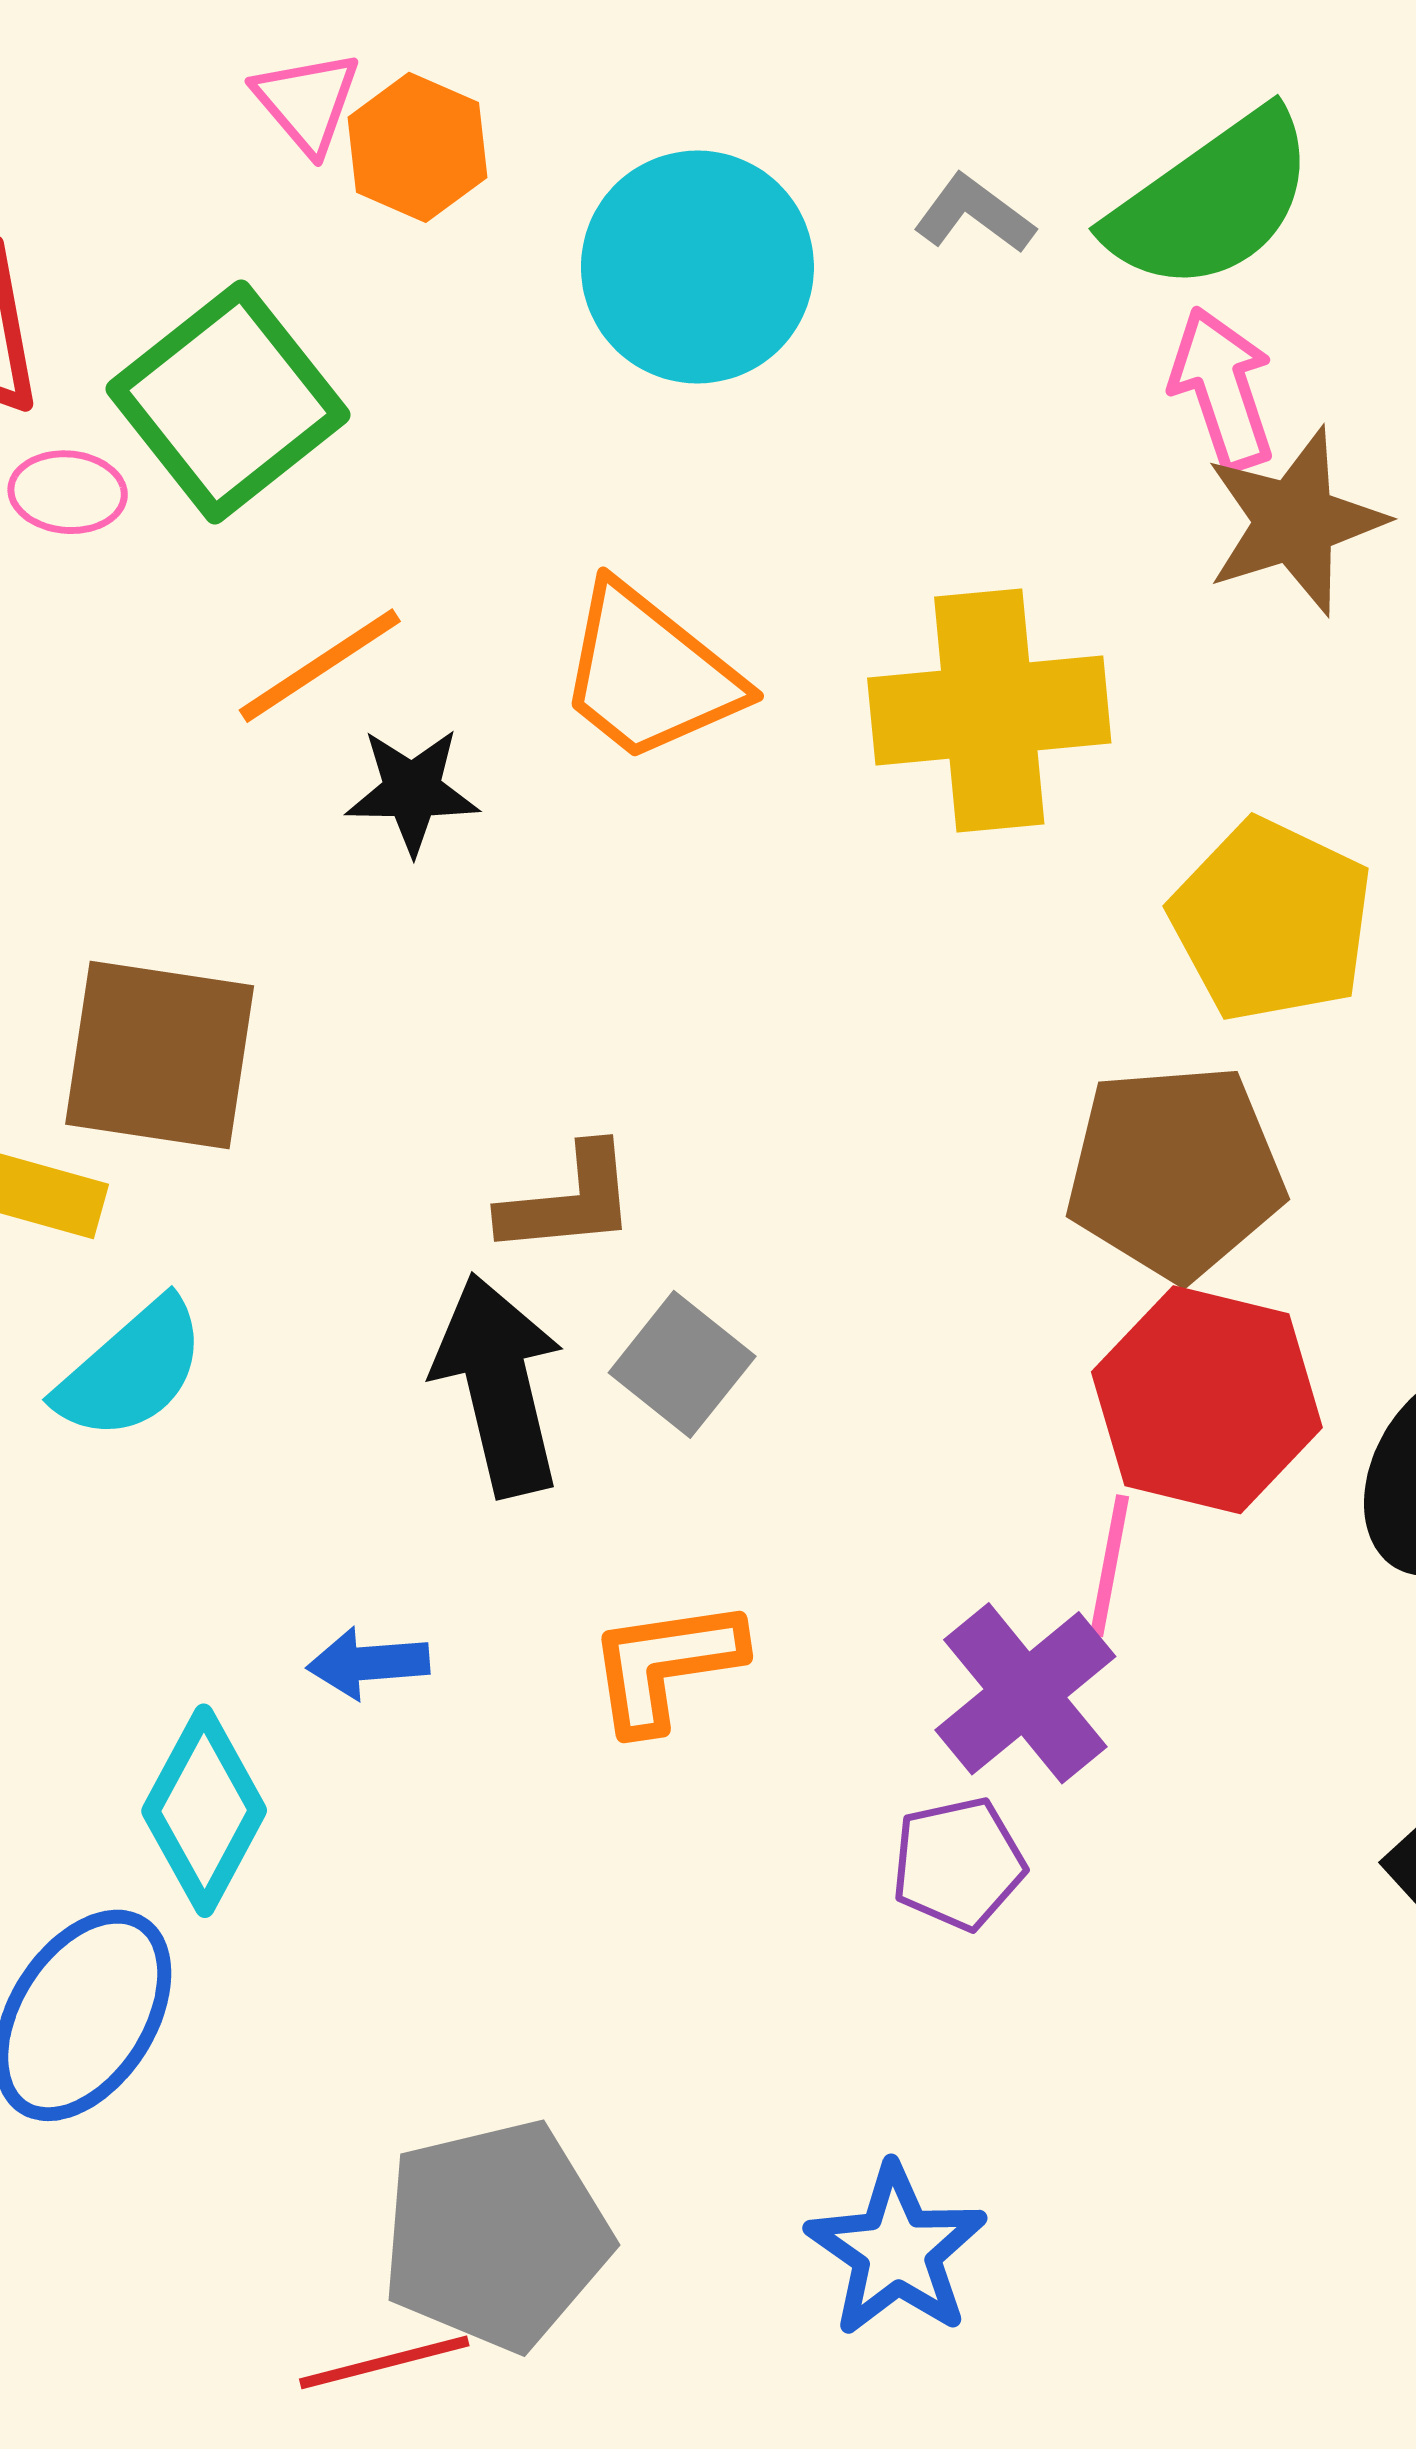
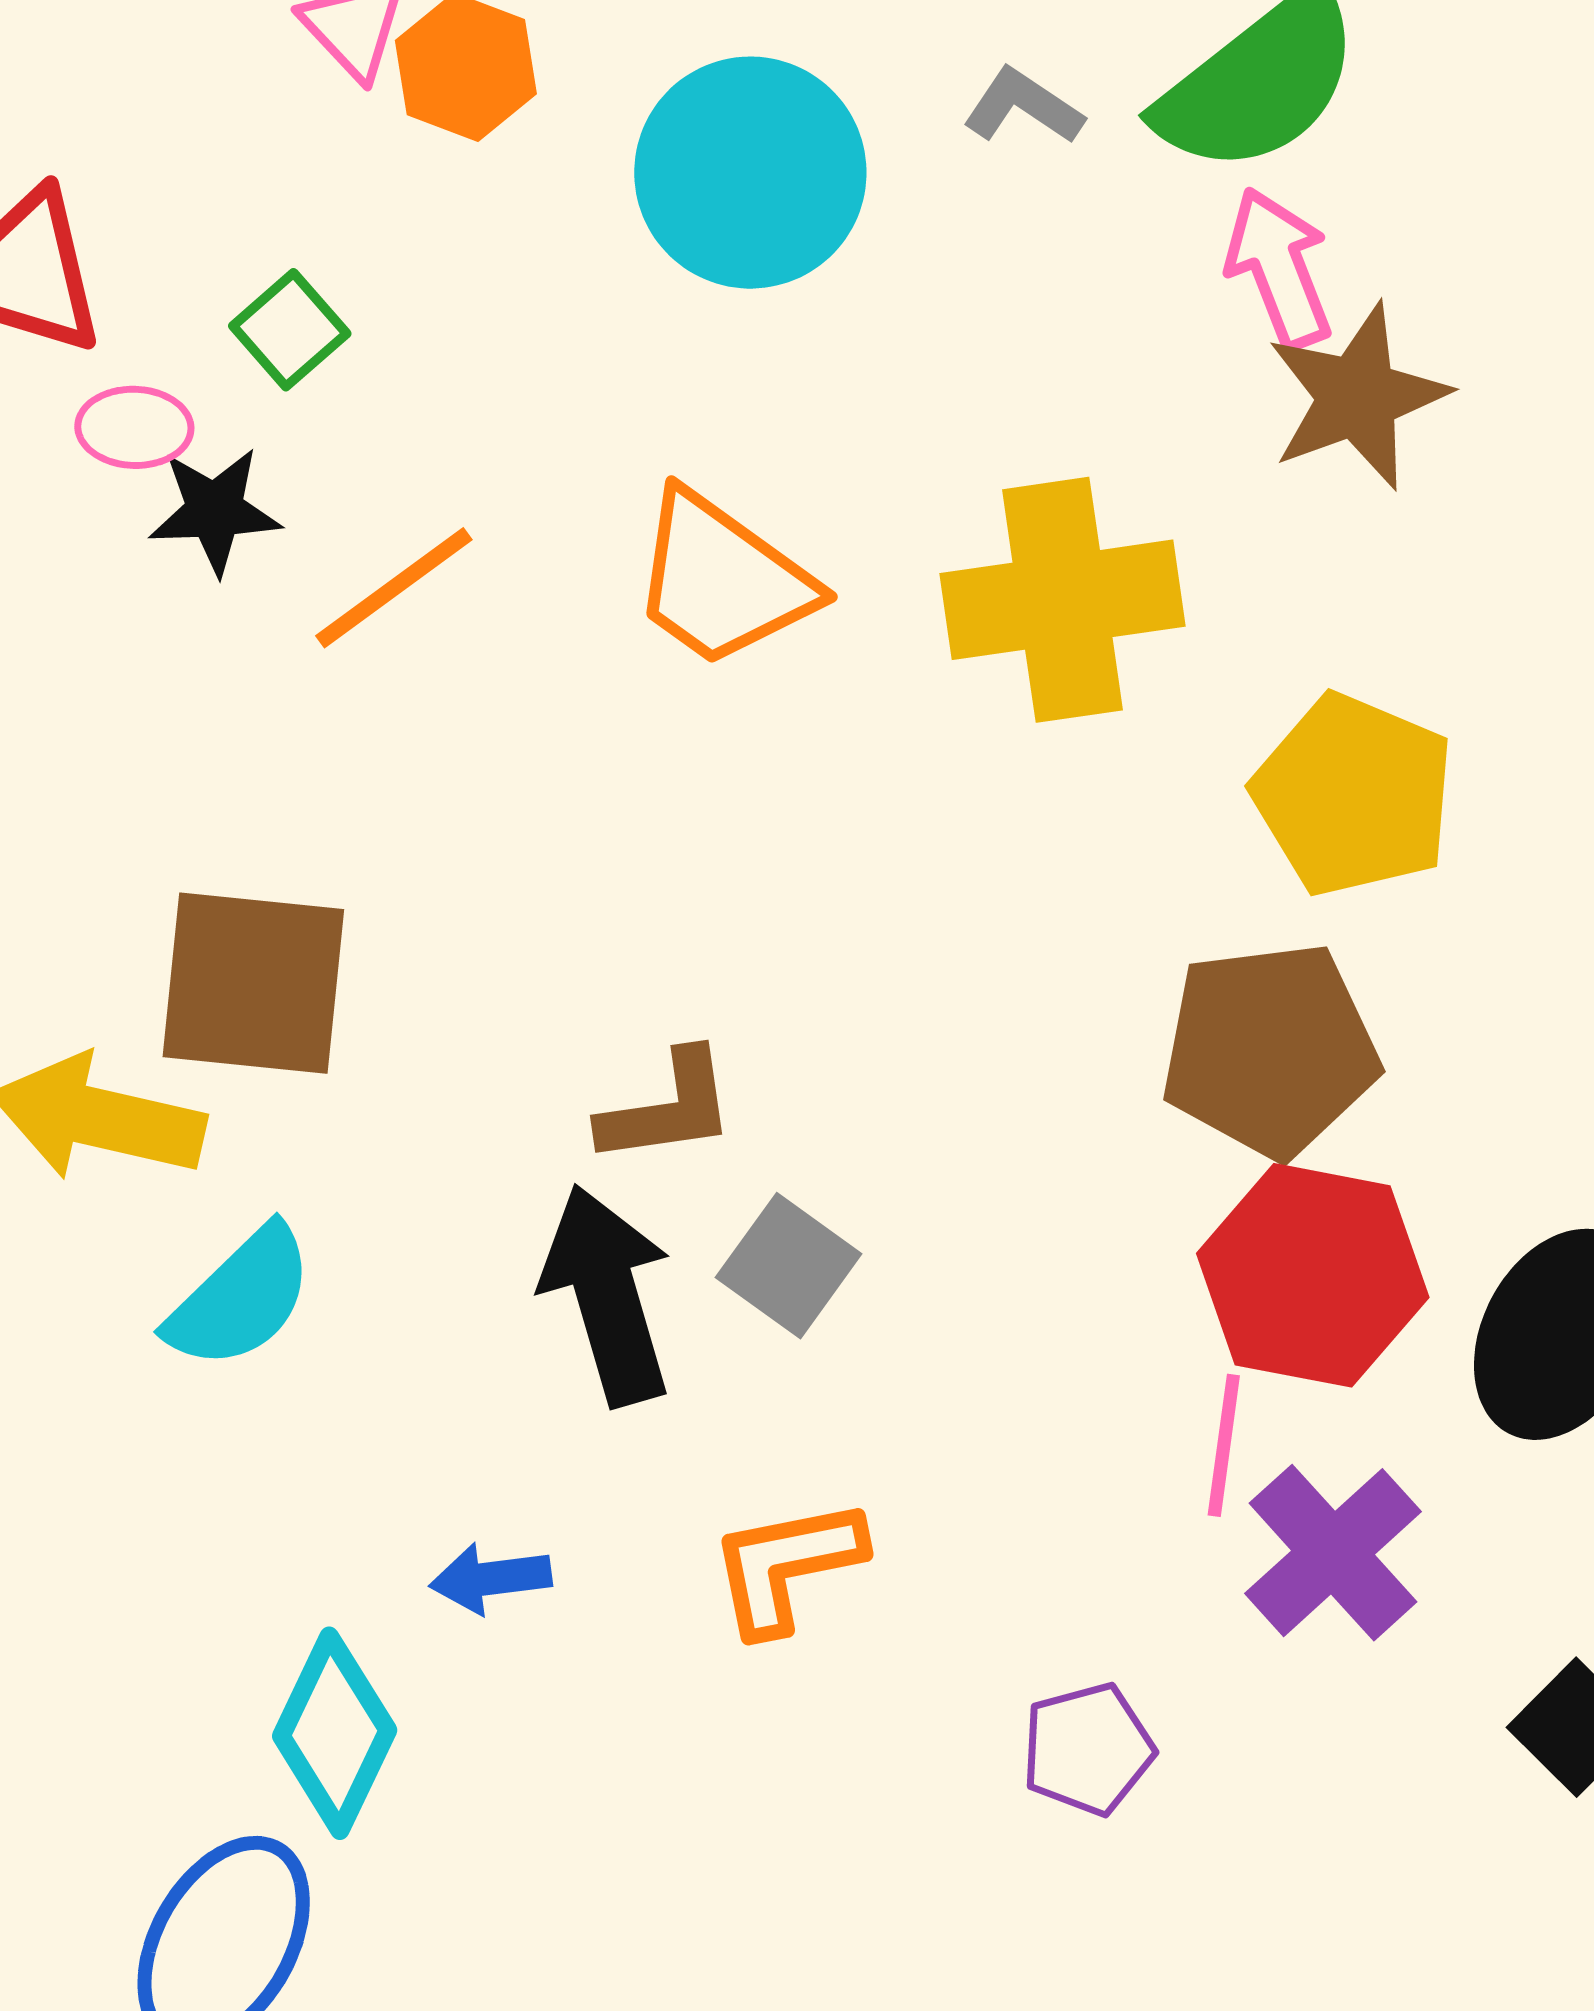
green square: (228, 402) -> (290, 330), size x0.5
black star: (412, 791) -> (215, 511), moved
purple cross: (1025, 1693) -> (1333, 1553), moved

